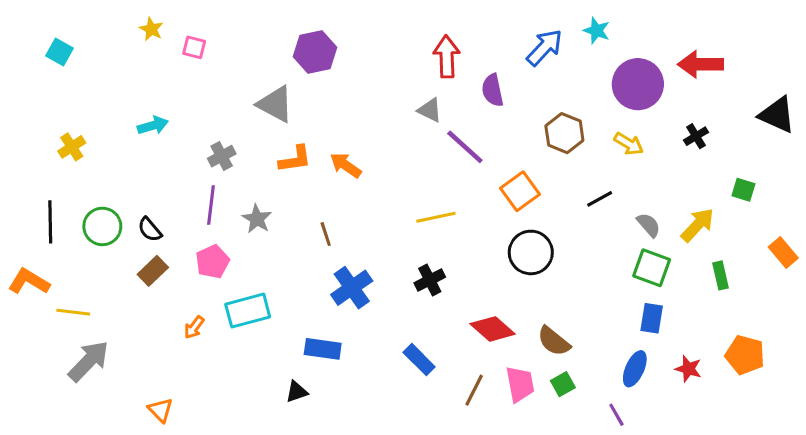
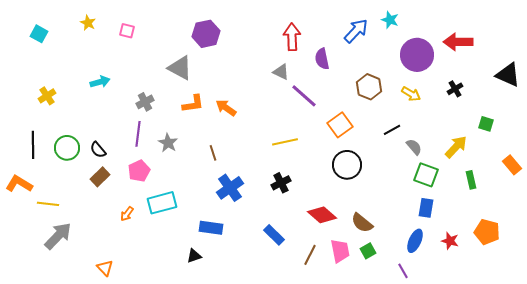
yellow star: (151, 29) -> (88, 23), moved
gray semicircle: (649, 225) -> (414, 147), moved

